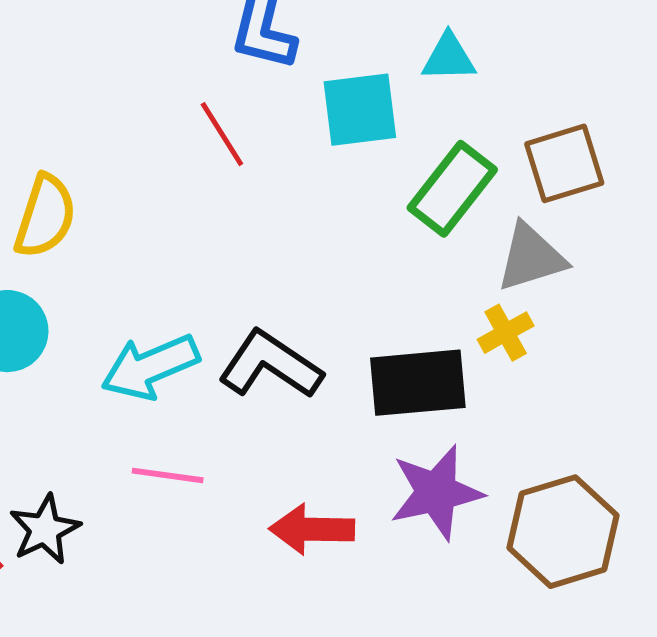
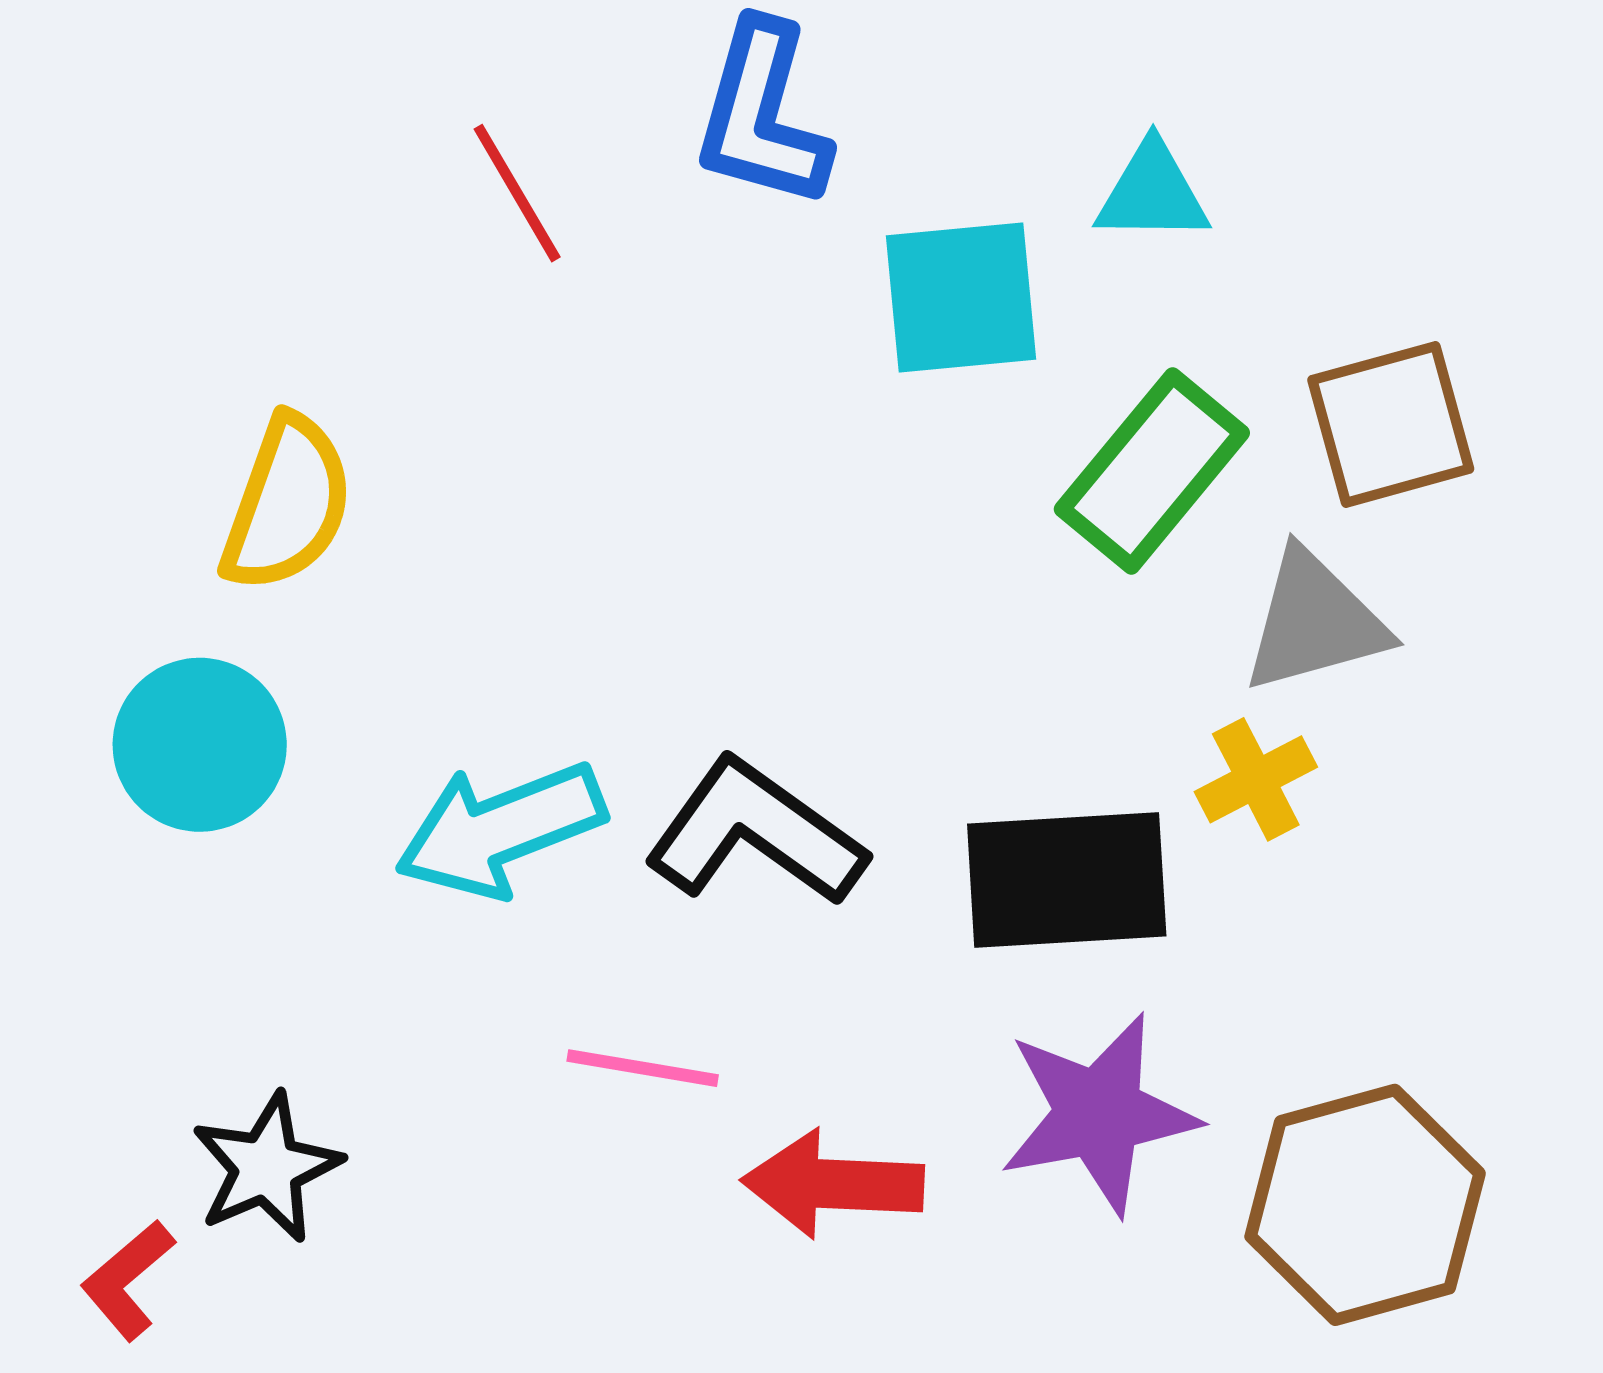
red line: (222, 134) -> (517, 193), moved
pink line: (168, 475) -> (643, 1068), moved

